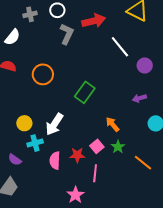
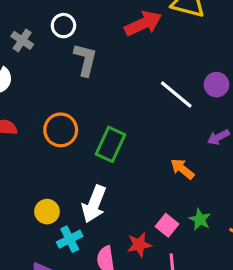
gray cross: (30, 14) -> (22, 40), turned -32
red arrow: (94, 21) -> (143, 23), moved
white line: (120, 47) -> (176, 95), moved
green rectangle: (85, 92) -> (110, 144), moved
orange arrow: (113, 124) -> (182, 169), moved

